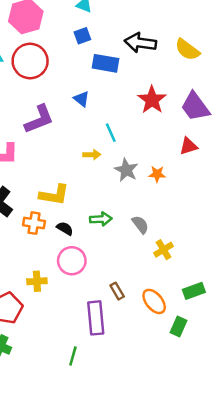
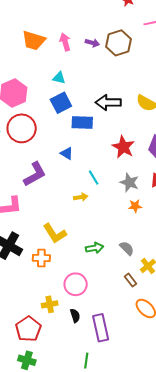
blue square: (82, 36) -> (61, 103), size x1.5
gray star: (126, 170) -> (129, 183), moved
yellow L-shape: (54, 195) -> (55, 233), turned 55
black semicircle: (65, 228) -> (75, 316), moved, turned 48
brown rectangle: (117, 291) -> (130, 280), moved

